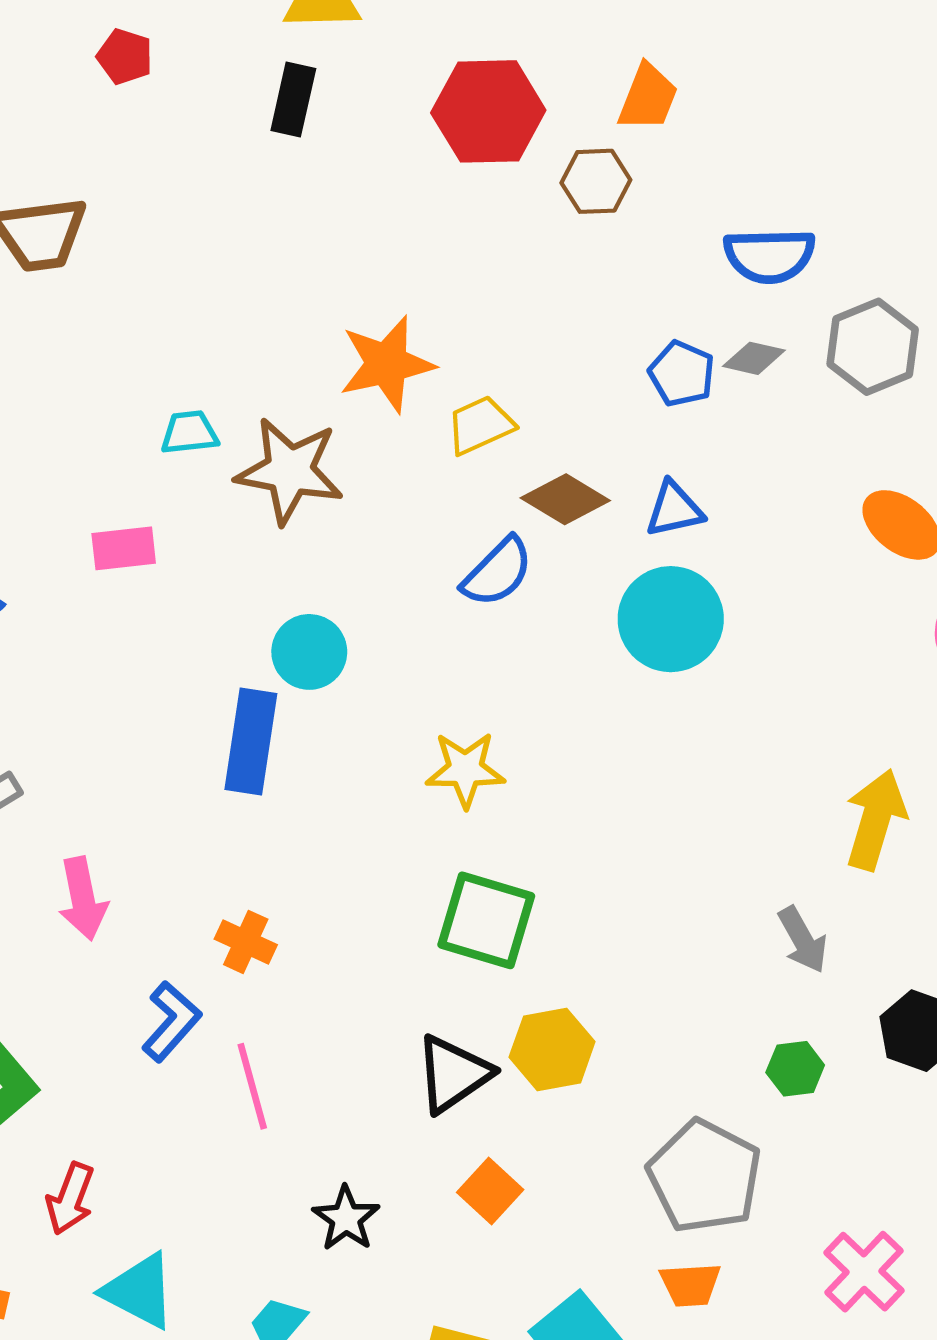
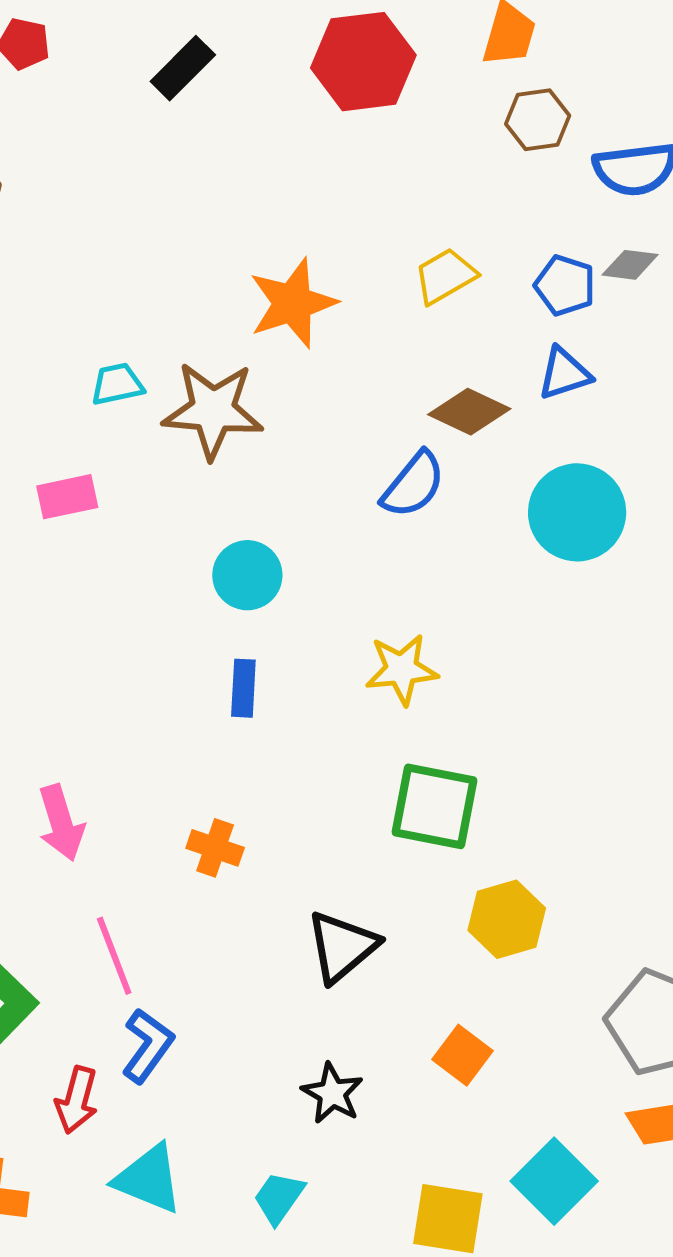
black rectangle: (293, 99) -> (183, 68), turned 38
brown hexagon: (596, 181) -> (538, 120), moved
yellow trapezoid: (480, 425) -> (445, 276), moved
blue triangle: (674, 509) -> (564, 374), moved
blue rectangle: (251, 742) -> (243, 688), moved, size x0.6
blue L-shape: (171, 1021) -> (148, 1046), moved
black triangle: (453, 1074) -> (342, 947), moved
pink line: (252, 1086) -> (114, 956), moved

